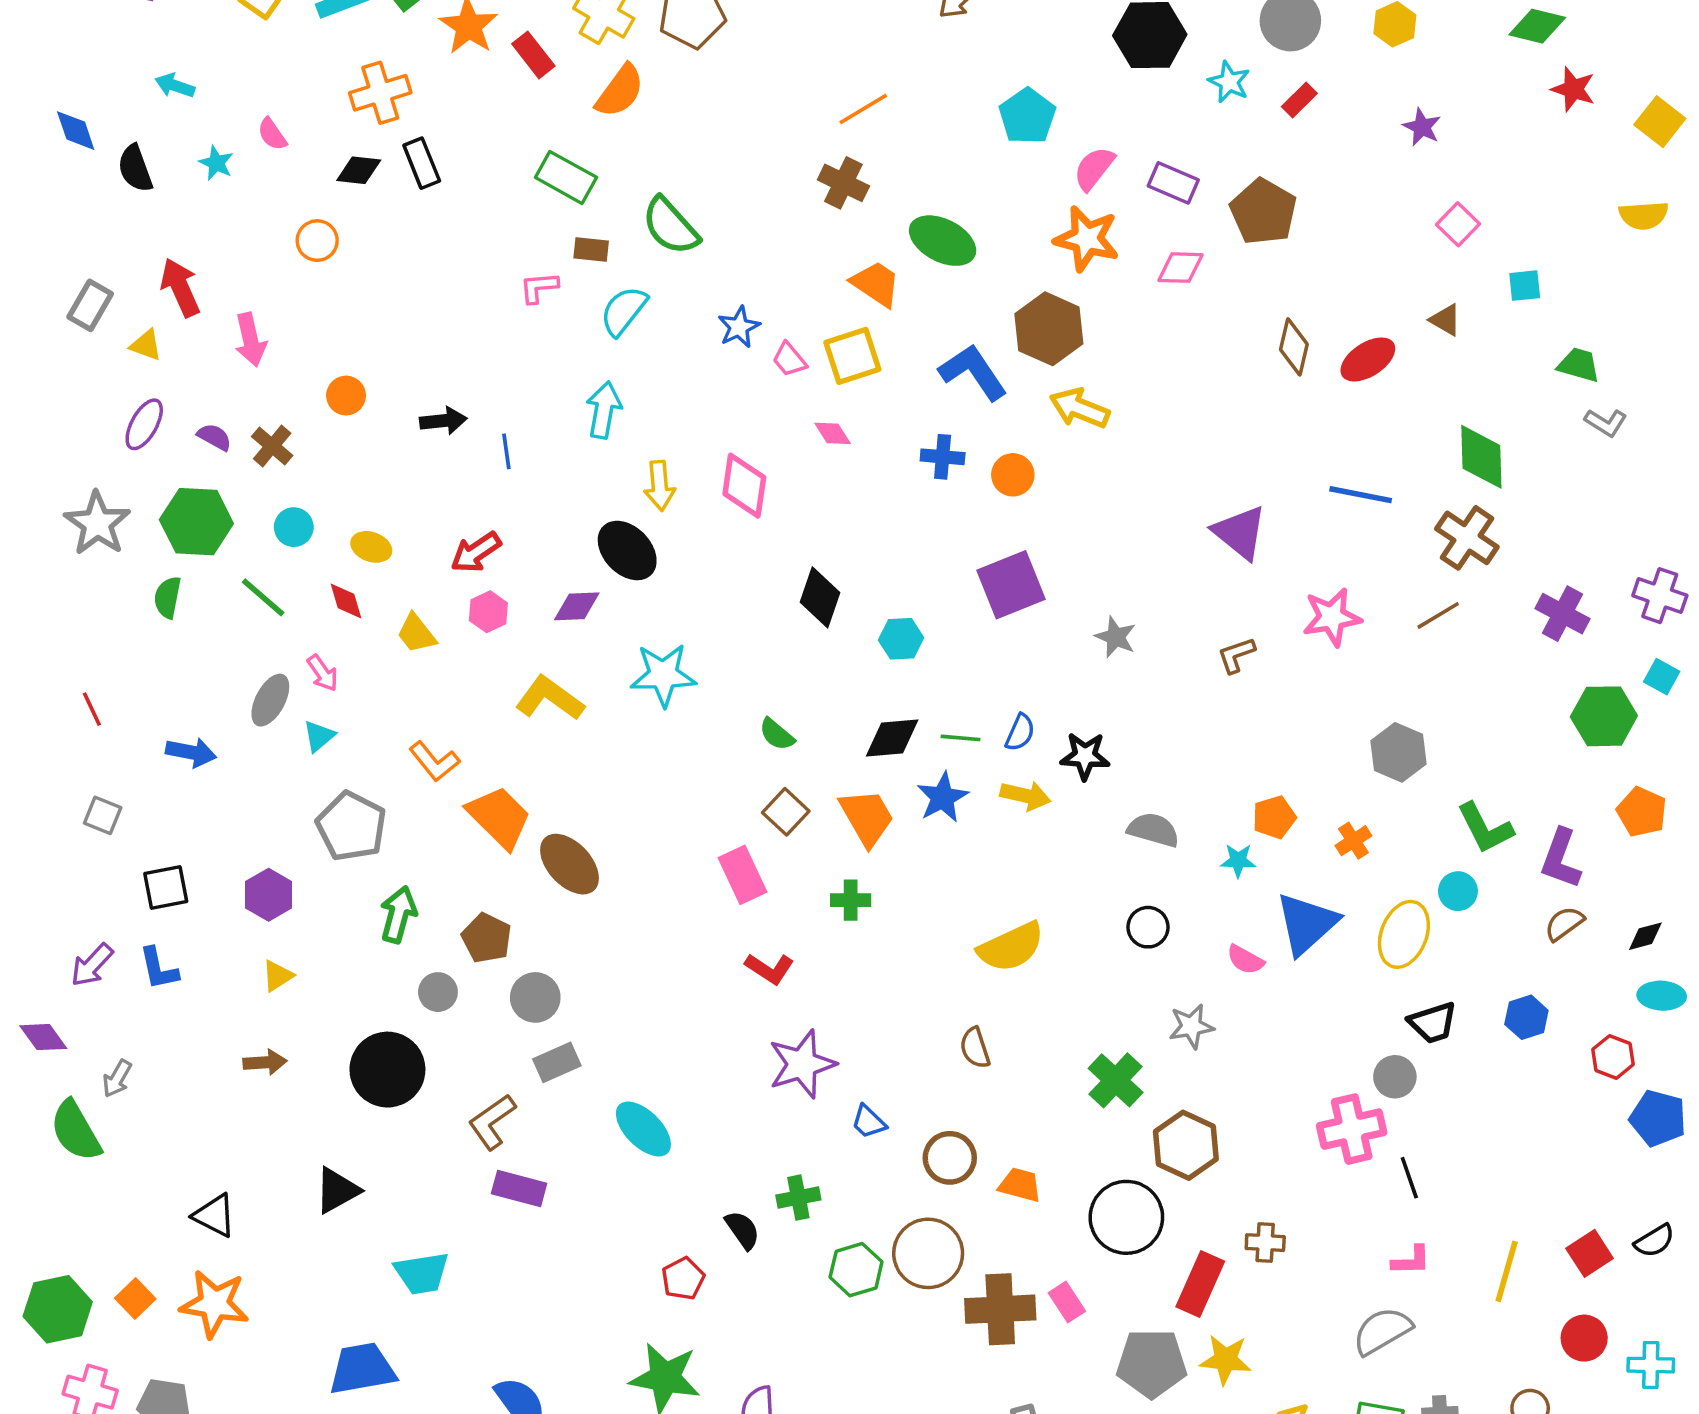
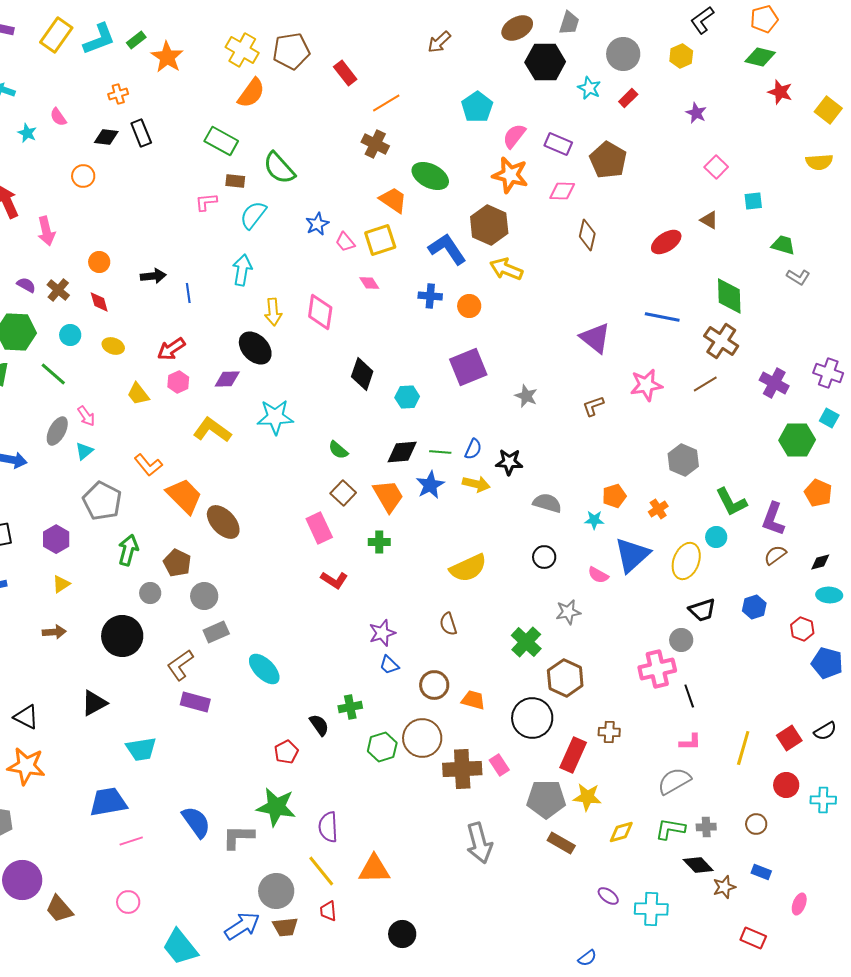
red rectangle: (533, 55) -> (345, 73), moved
orange cross: (380, 93) -> (118, 94), size x0.6
brown diamond: (1294, 347) -> (587, 235), moved
red diamond: (346, 601) -> (99, 302), moved
purple star: (802, 1064) -> (382, 633), moved, size x0.7

